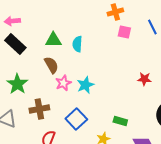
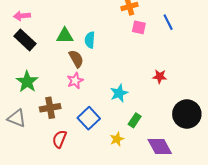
brown semicircle: (51, 65) -> (76, 59), moved
cyan star: (85, 85) -> (119, 93), moved
green rectangle: (120, 121) -> (135, 120), turned -72

